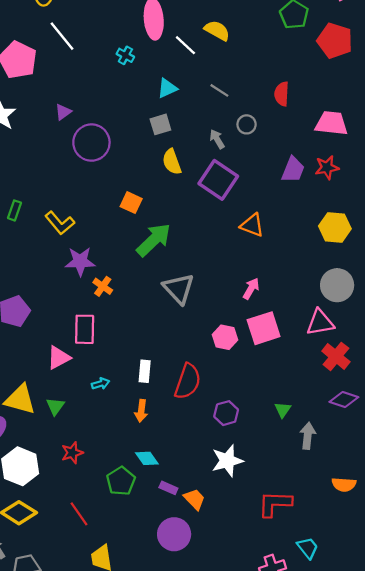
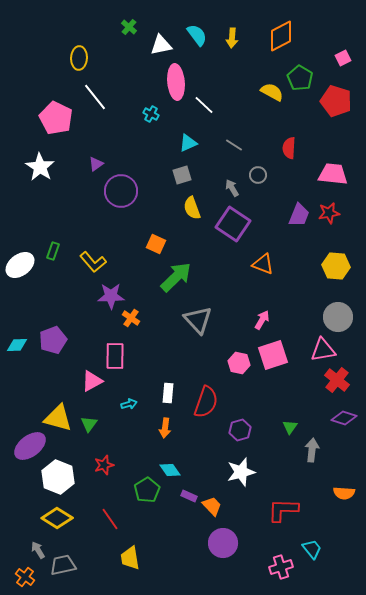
yellow semicircle: (217, 30) -> (272, 92), moved
purple circle: (174, 534) -> (223, 543), moved

